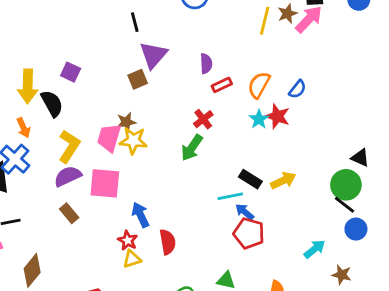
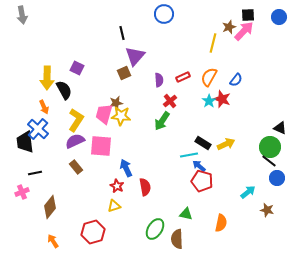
yellow line: (265, 21) -> (213, 43), moved
purple semicircle: (206, 64) -> (159, 80), moved
yellow triangle: (132, 259) -> (114, 206), moved

